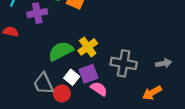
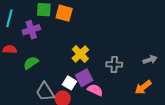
green semicircle: (61, 51) -> (31, 63), moved, size x0.7
gray cross: (124, 63) -> (114, 64), size x0.7

